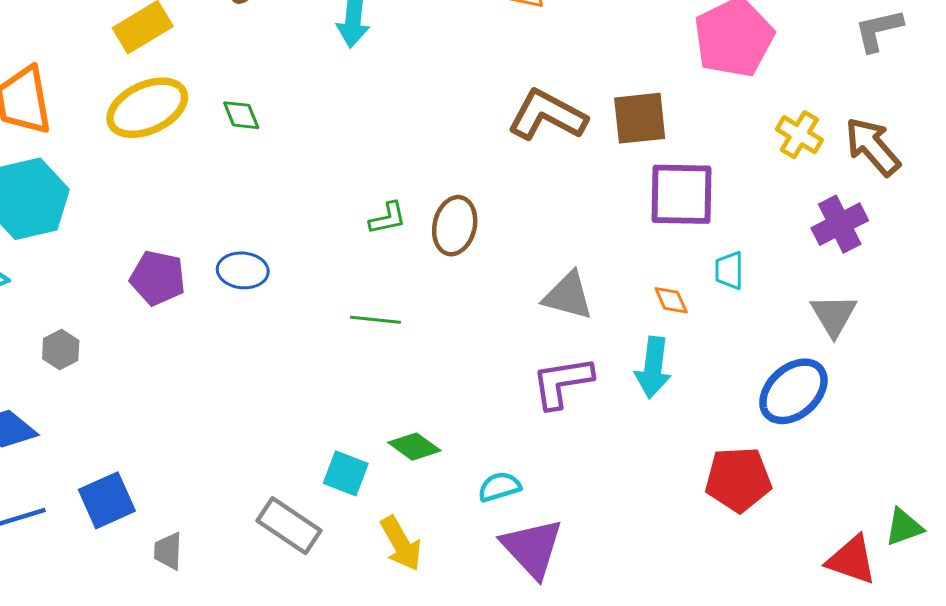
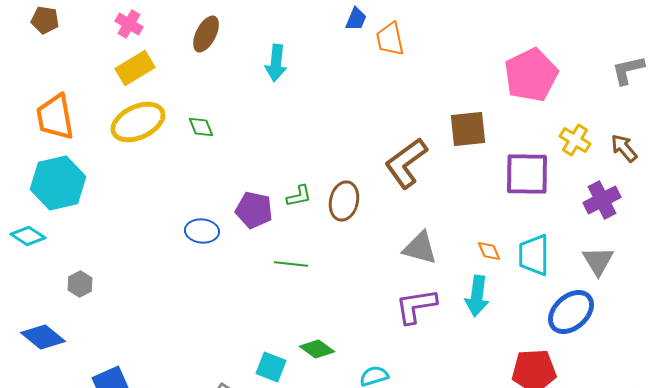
brown L-shape: (547, 115) -> (406, 163), moved, turned -64
brown arrow: (873, 147) -> (624, 148), size x0.7
purple square: (682, 194) -> (527, 174), moved
cyan trapezoid: (729, 270) -> (534, 255), moved, size x1.6
purple pentagon: (158, 278) -> (254, 210), moved

